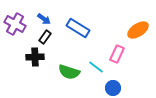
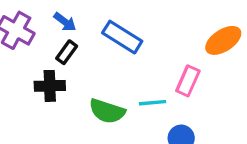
cyan line: (96, 67) -> (153, 103), turned -42

